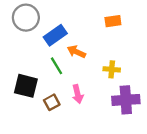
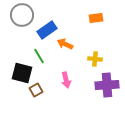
green line: (56, 66) -> (39, 56), moved
brown square: (52, 102) -> (36, 90), moved

